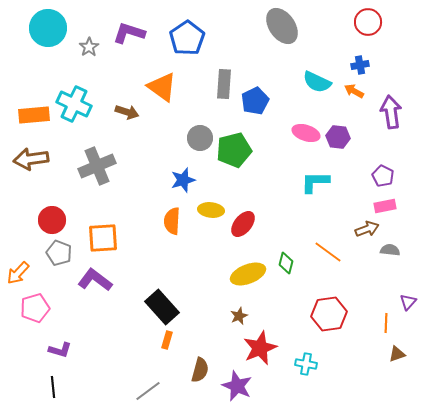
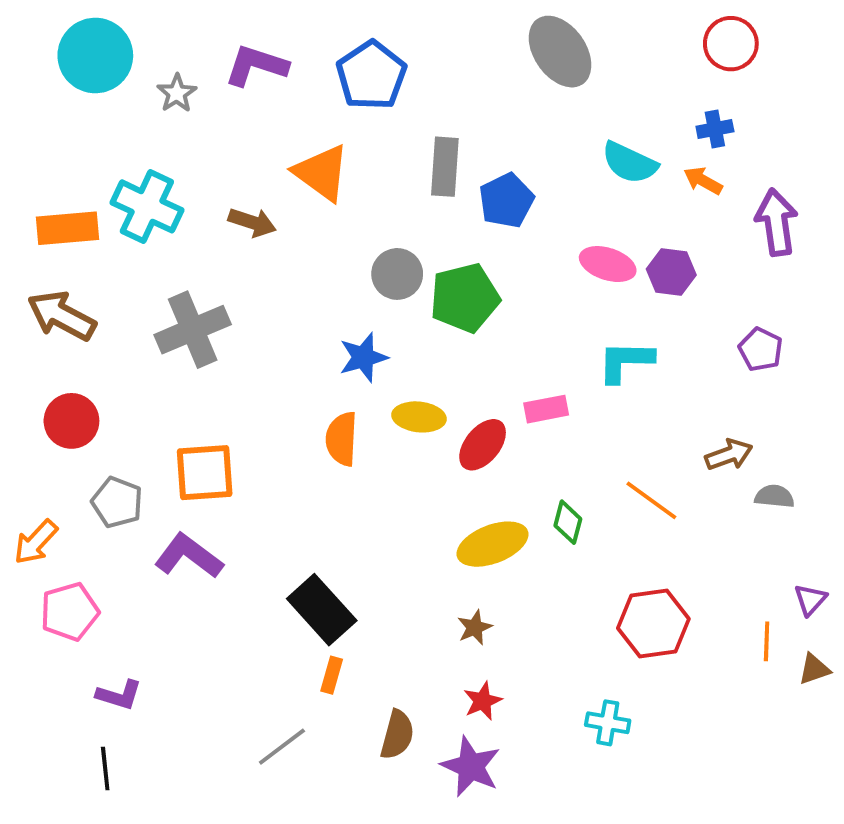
brown arrow: (31, 159) -> (62, 316), turned 36
pink rectangle: (385, 206) -> (546, 409), moved
red circle: (52, 220) -> (71, 421), moved
red star: (260, 348) -> (483, 701), moved, size x0.6
brown triangle: (397, 354) -> (814, 669), moved
gray line: (148, 391) -> (282, 747), moved

